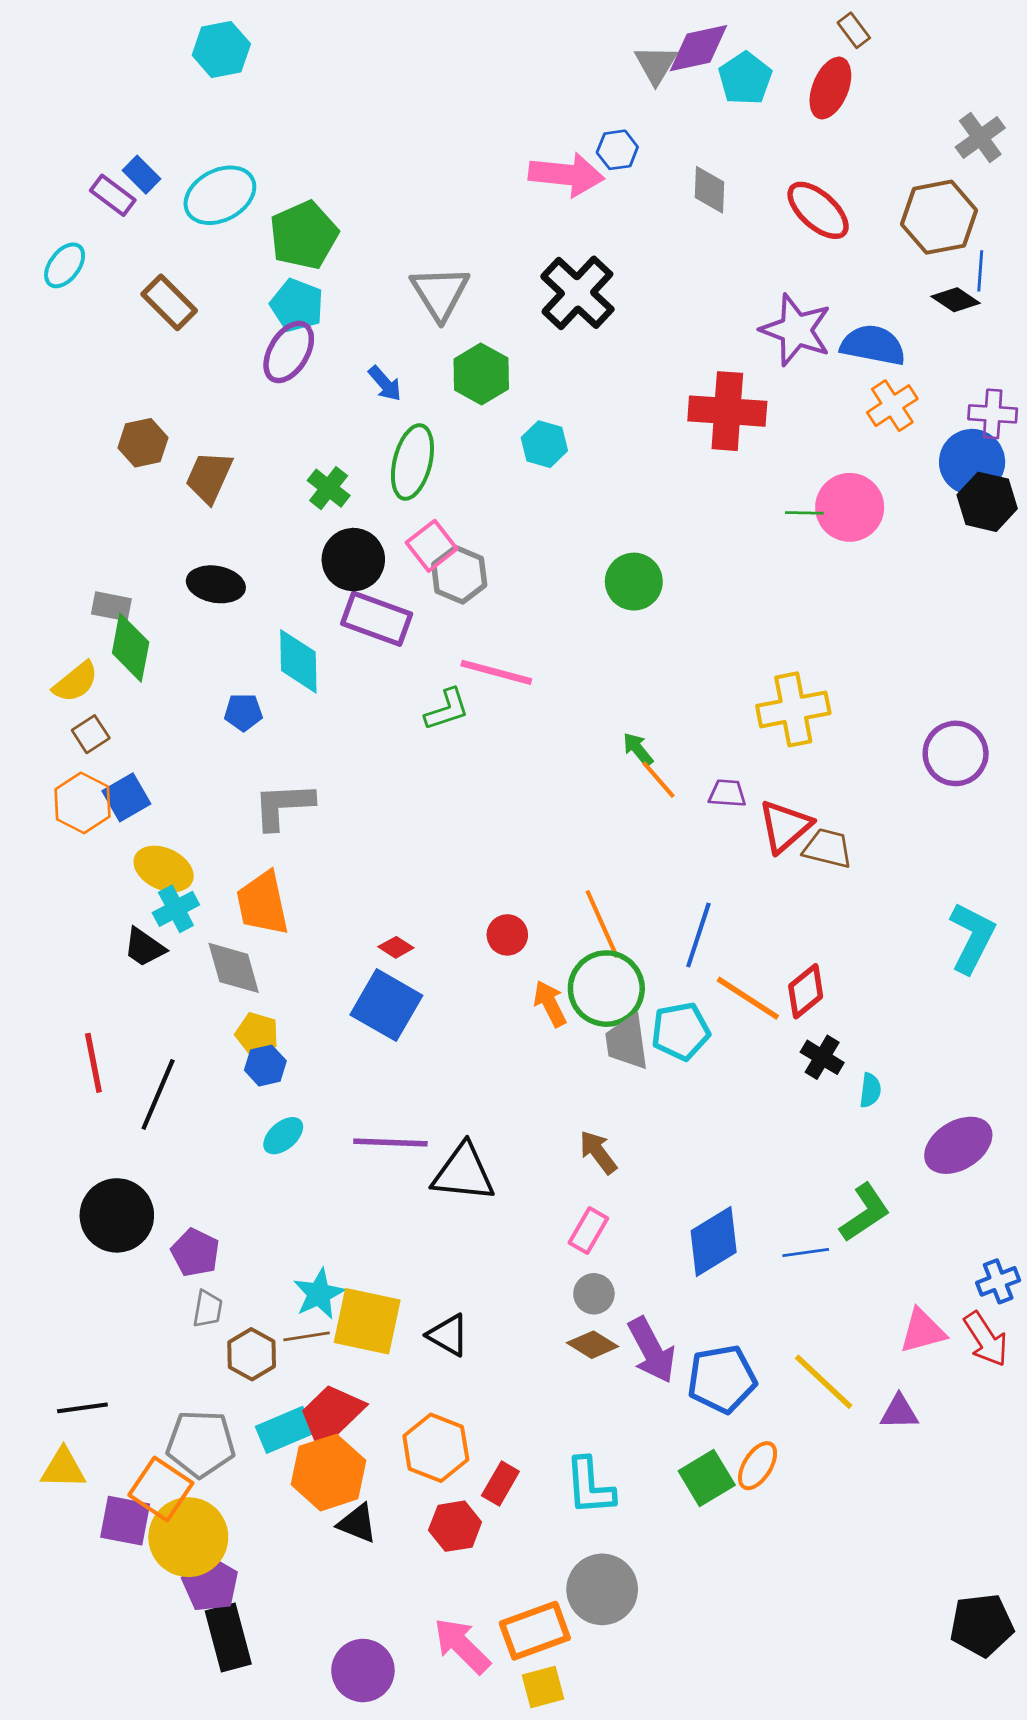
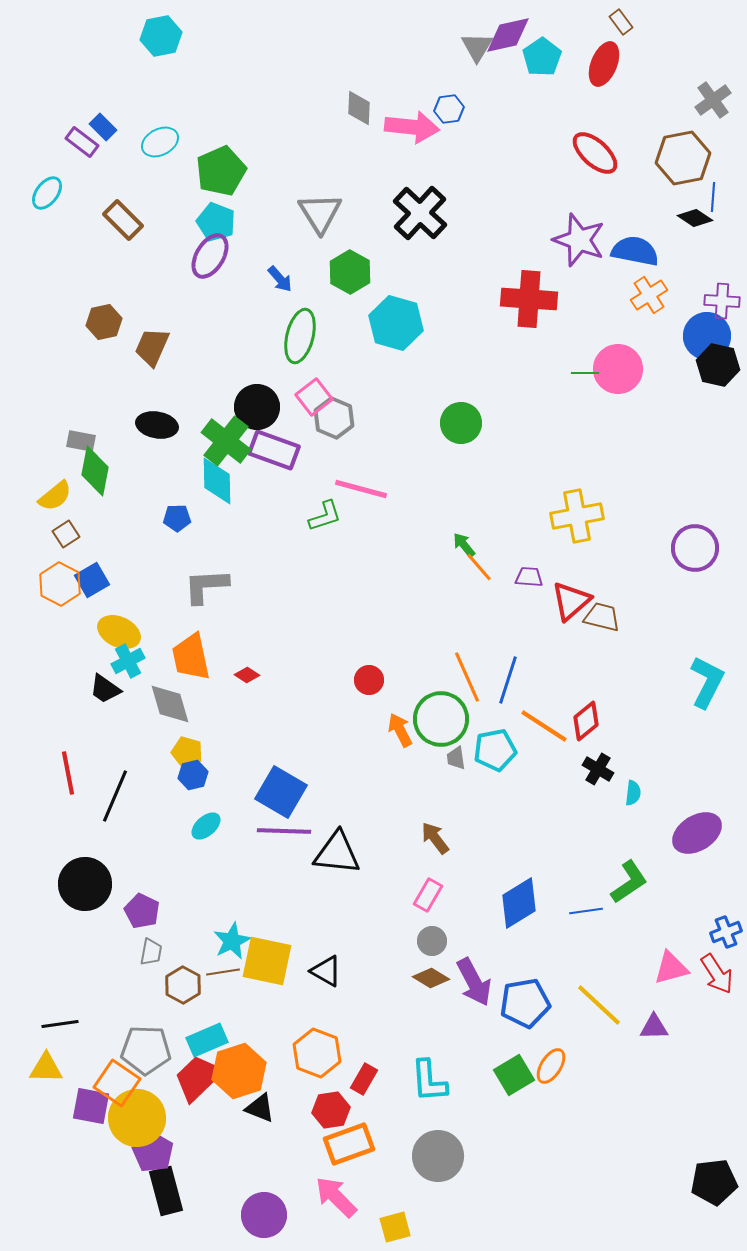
gray diamond: (709, 190) -> (359, 108), moved
cyan ellipse: (220, 195) -> (160, 142), size x0.7
cyan hexagon: (544, 444) -> (396, 323), size x1.6
green cross: (329, 488) -> (226, 441), moved, size x1.6
orange line: (602, 924) -> (467, 677), moved
red diamond: (396, 947) -> (247, 675), moved
blue square: (386, 1005) -> (281, 792), moved
gray trapezoid: (627, 1042) -> (456, 758), size x0.6
red trapezoid: (331, 1415) -> (198, 1078), moved
orange rectangle: (535, 1631) -> (349, 1144), moved

